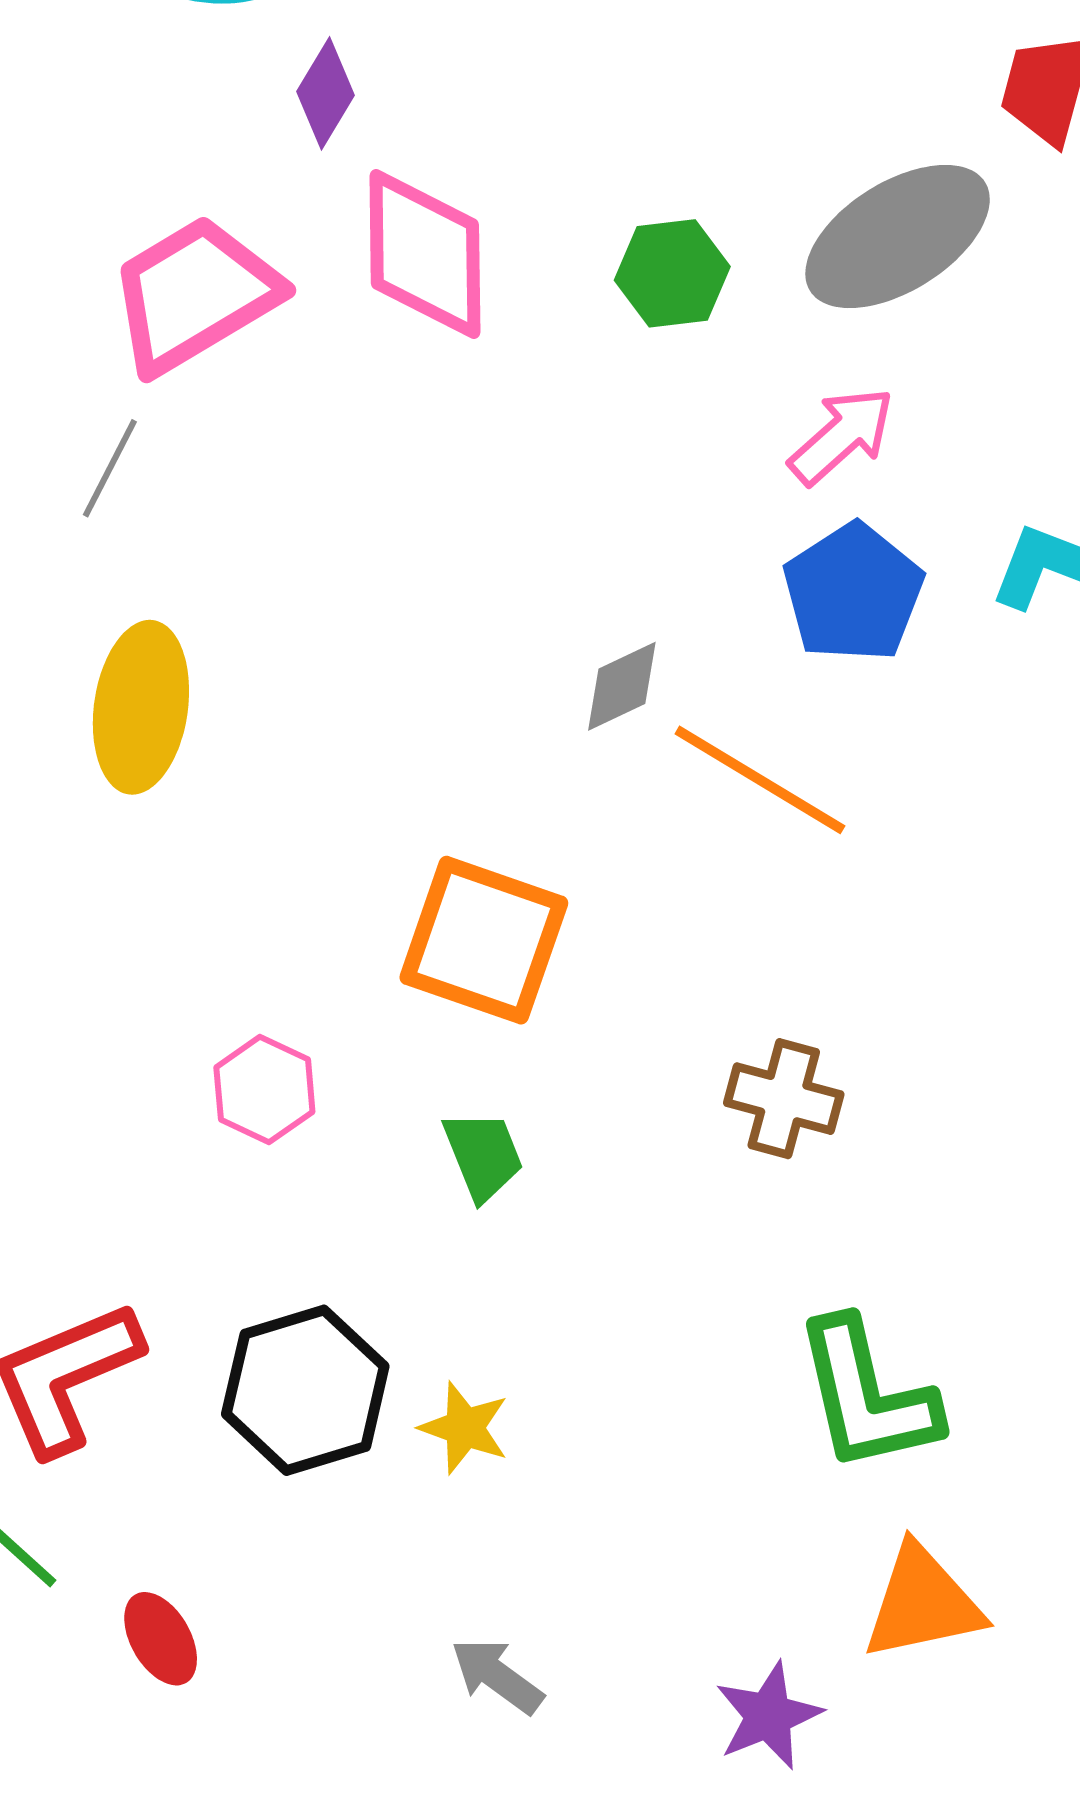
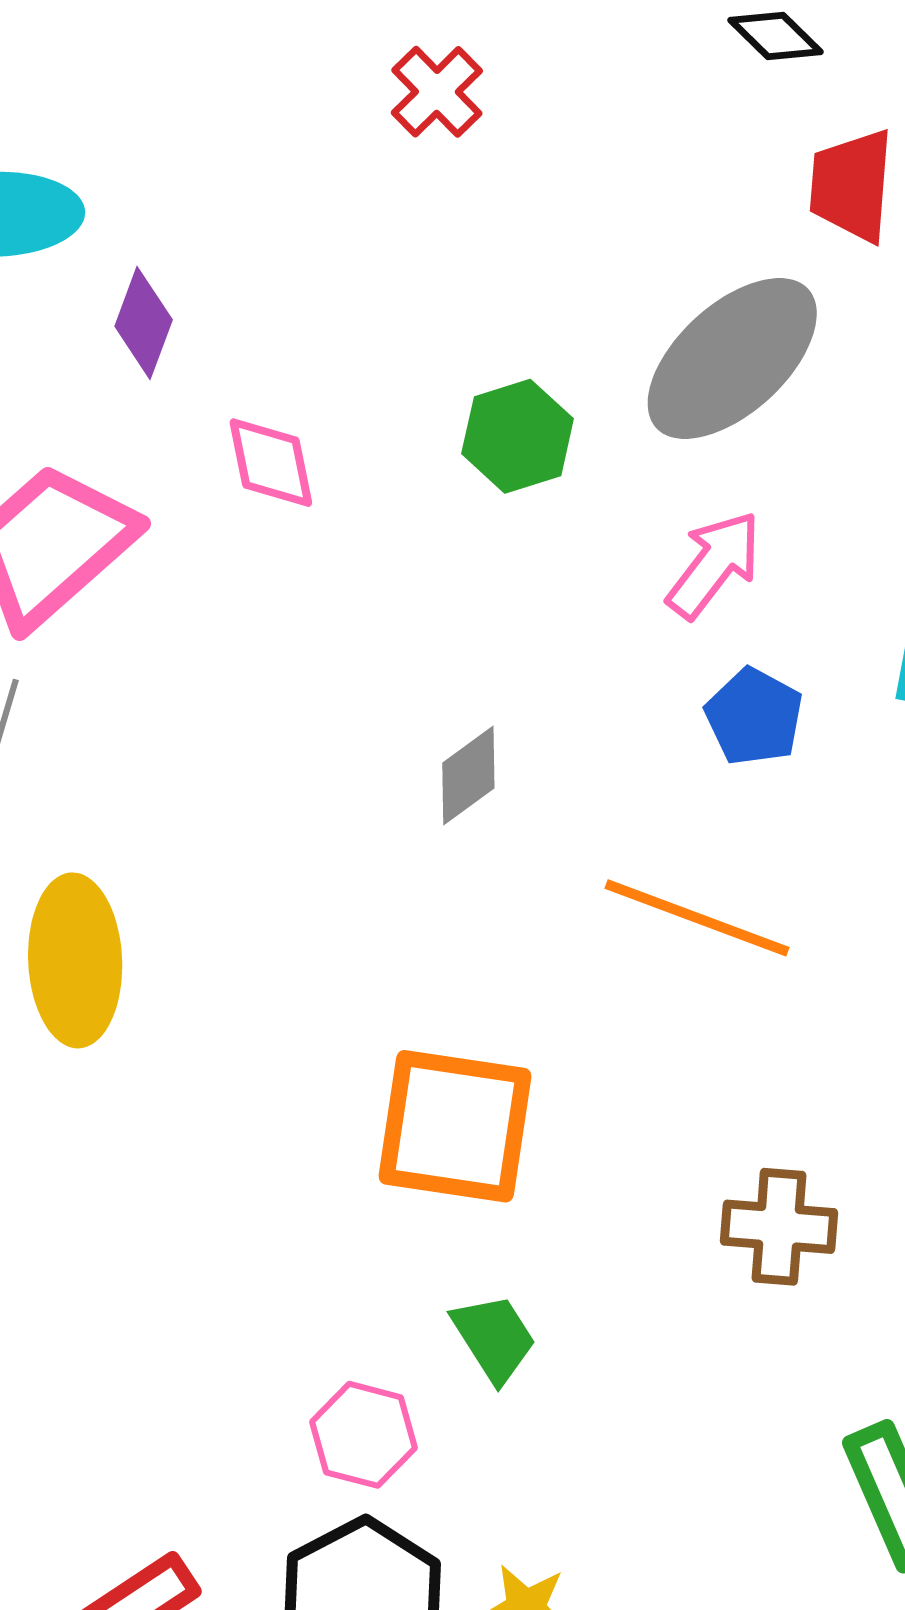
pink diamond: (425, 254) -> (271, 463), size x0.6
blue pentagon: (853, 593) -> (754, 717), size x0.7
gray diamond: (622, 686) -> (468, 775), moved
pink hexagon: (264, 1090) -> (364, 1435), moved

